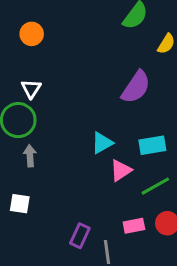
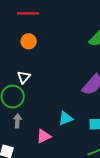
pink triangle: (121, 170) -> (44, 136), moved

